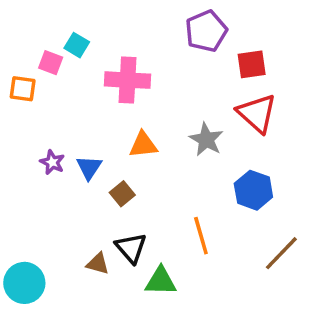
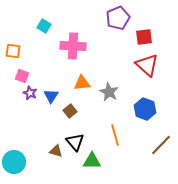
pink square: (51, 63) -> (22, 76), moved
gray star: (206, 140) -> (109, 92), moved

